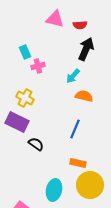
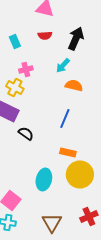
red semicircle: (80, 25) -> (45, 36), moved
pink cross: (38, 66) -> (26, 70), moved

